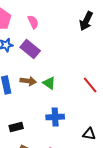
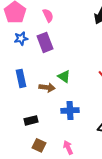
purple rectangle: (30, 49) -> (45, 42), turned 30
brown arrow: (28, 81) -> (47, 87), moved

